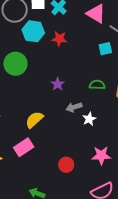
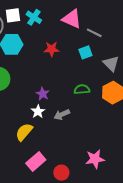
red star: (59, 39) -> (52, 49), moved
white star: (89, 119) -> (38, 112), moved
pink rectangle: (24, 147) -> (36, 161), moved

